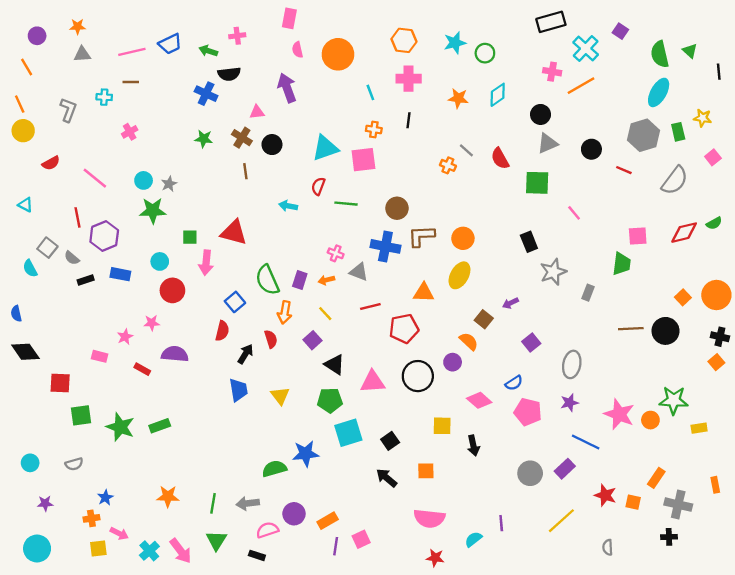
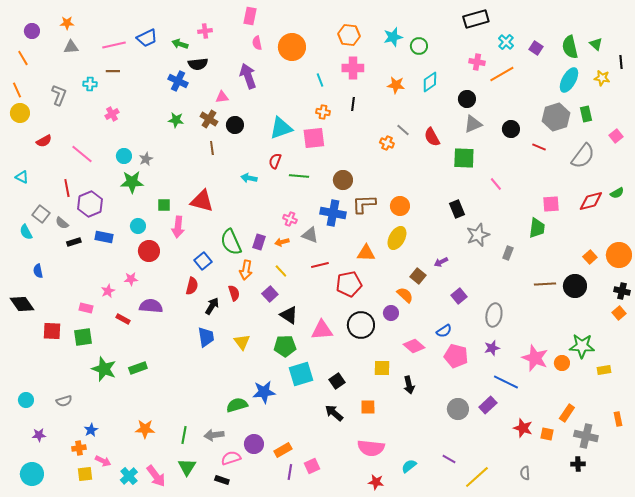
purple square: (620, 31) -> (536, 48), moved
cyan cross: (586, 48) -> (506, 42), size x0.7
yellow star: (703, 118) -> (602, 78), moved
blue semicircle: (16, 314) -> (38, 271), moved
green square: (81, 415) -> (83, 337), moved
yellow line: (561, 521) -> (477, 477), moved
purple line: (501, 523) -> (449, 459), moved, turned -56

